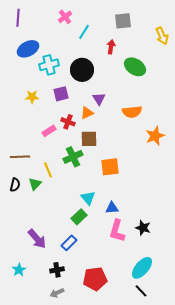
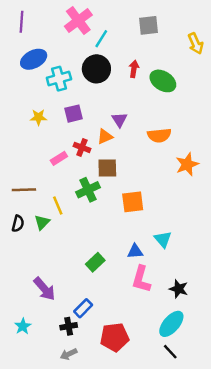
pink cross: (65, 17) -> (78, 21), size x1.6
red arrow: (111, 47) -> (134, 69), moved
black circle: (82, 70) -> (96, 69), moved
cyan triangle: (88, 198) -> (163, 239), moved
black star: (143, 228) -> (179, 289), moved
blue rectangle: (69, 243) -> (83, 308), moved

